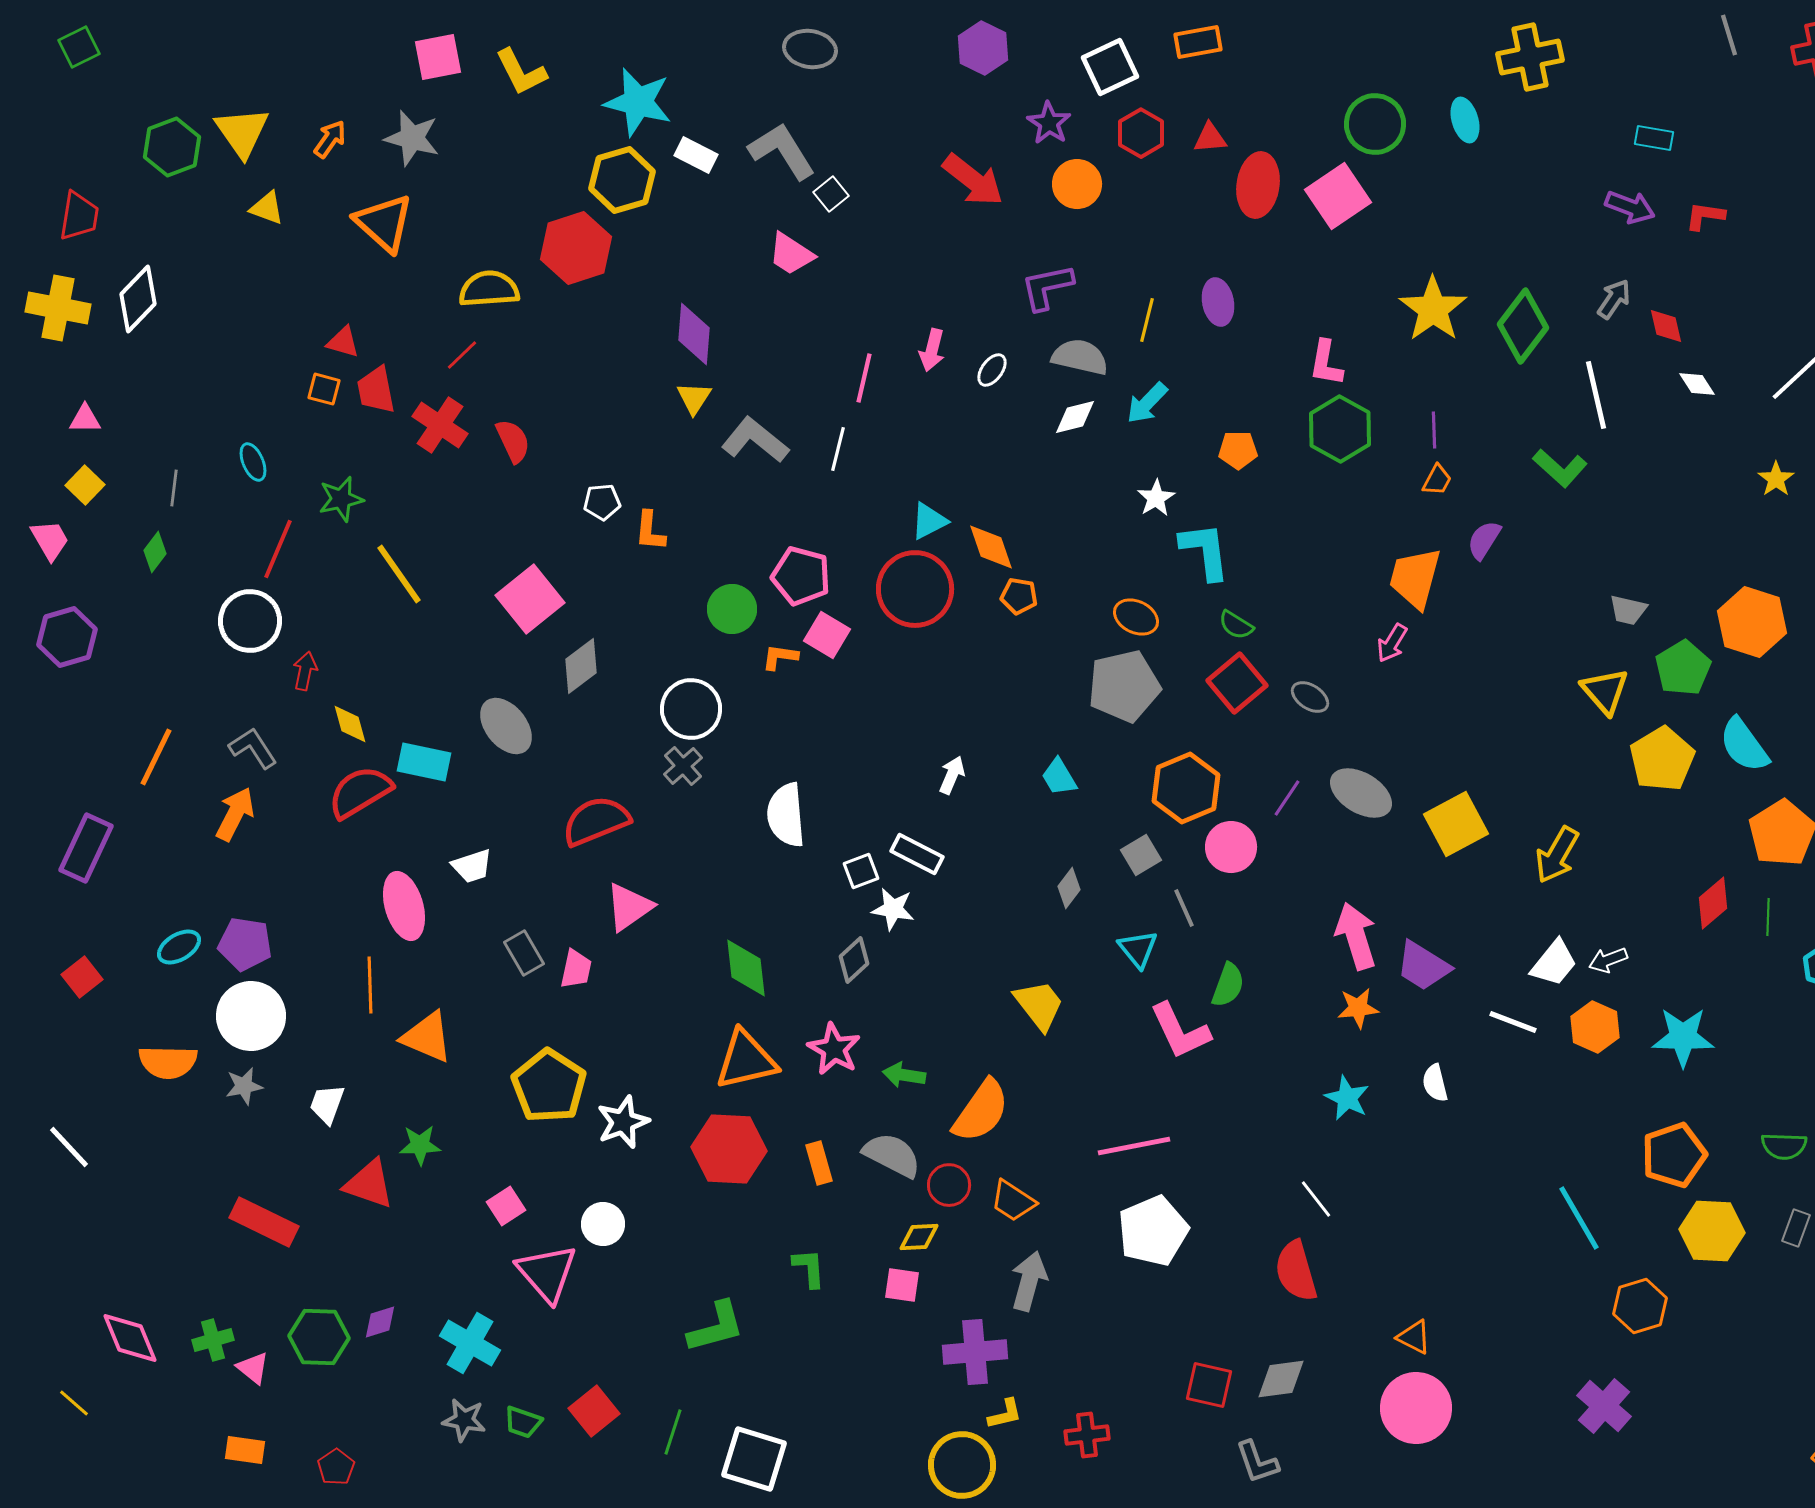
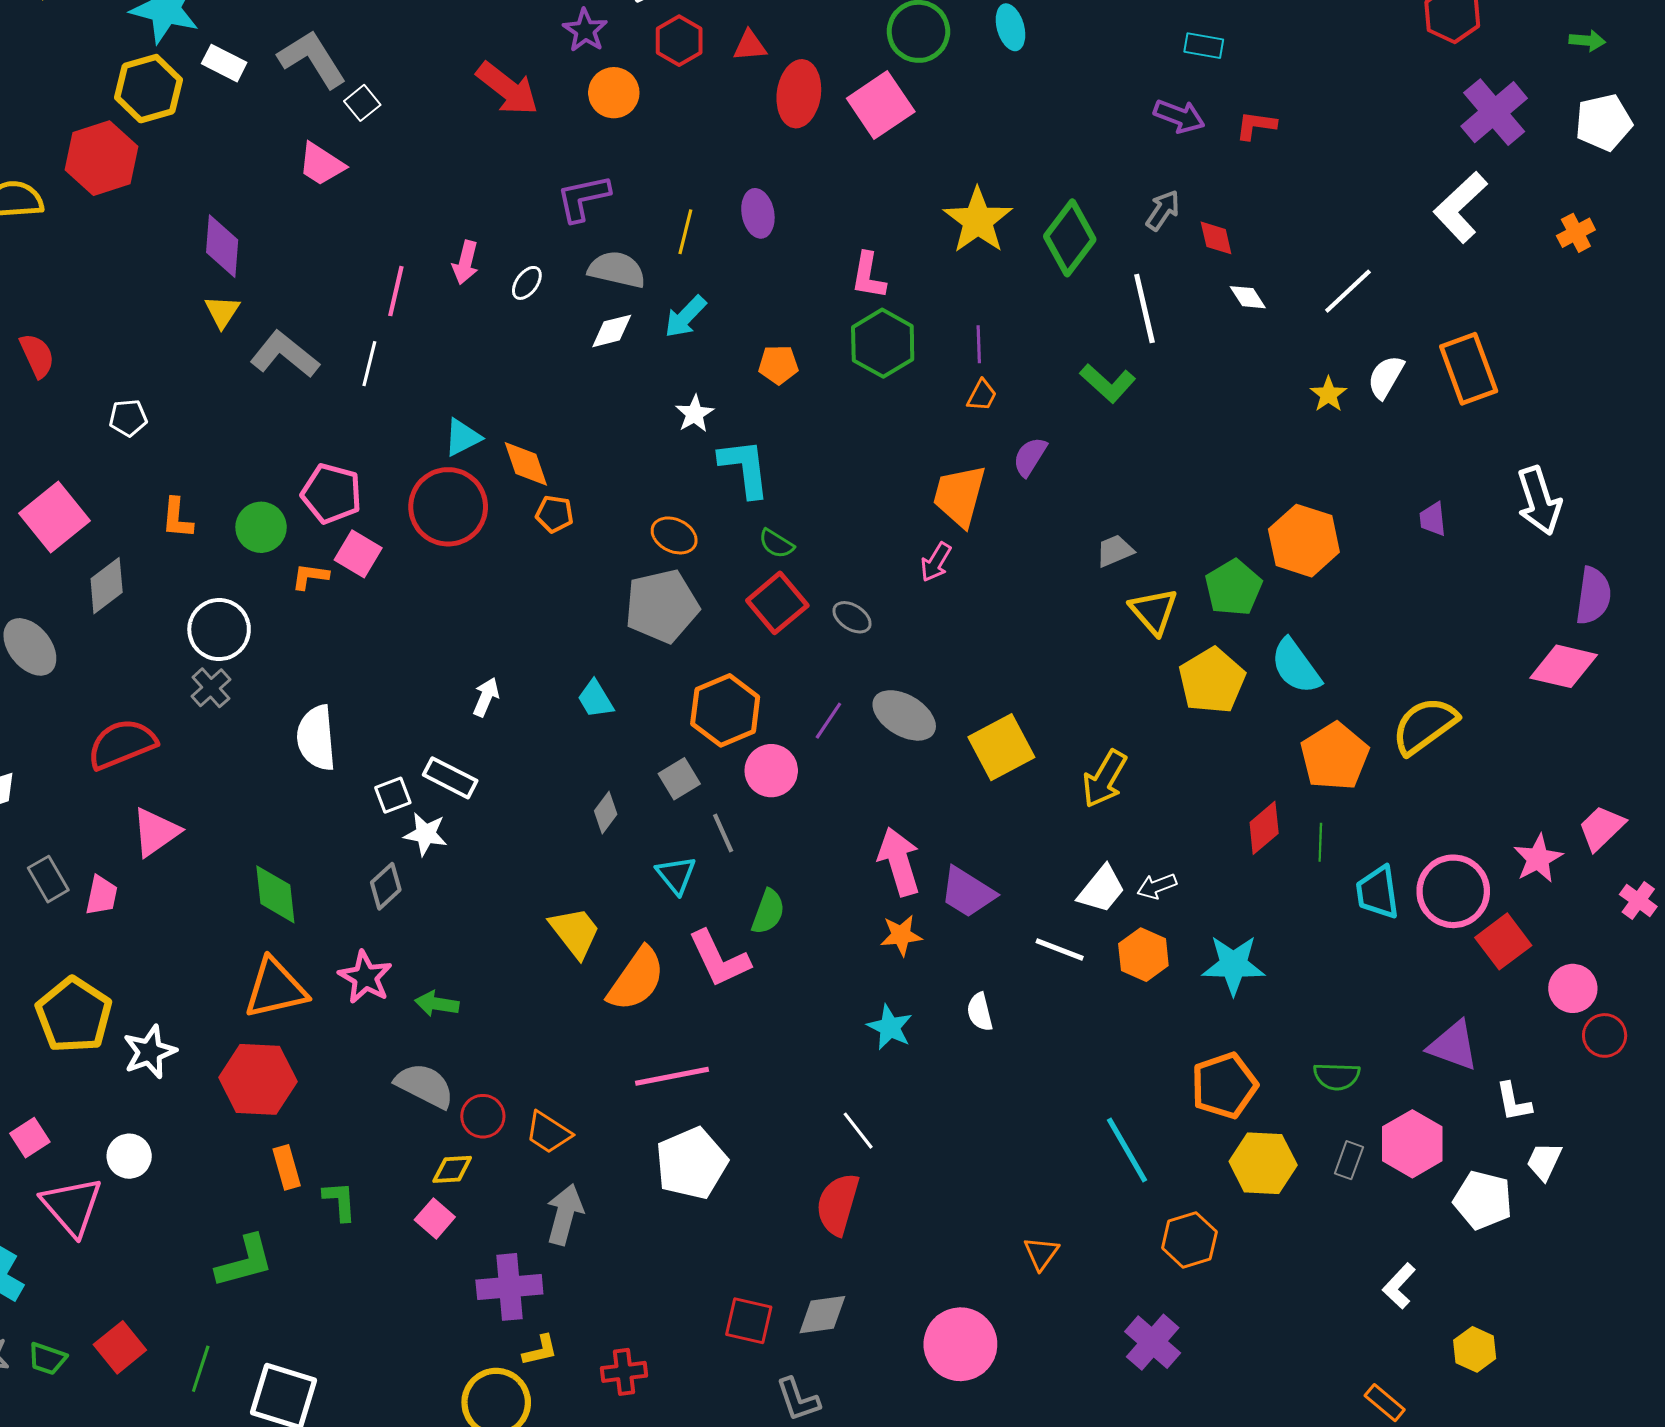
orange L-shape: (650, 531) -> (177, 518), moved
gray trapezoid: (1628, 610) -> (1115, 551), moved, turned 144
orange semicircle: (981, 1111) -> (636, 979), moved
orange rectangle: (819, 1163) -> (287, 1167), moved
red semicircle: (1296, 1271) -> (838, 1204), turned 32
pink square: (902, 1285) -> (435, 1218), turned 33
orange triangle: (1414, 1337) -> (1041, 1253), moved, turned 39

